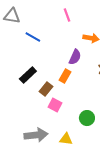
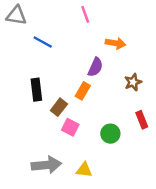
black rectangle: (28, 75) -> (36, 90), turned -54
green circle: (87, 118) -> (110, 134), moved

